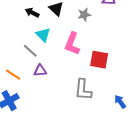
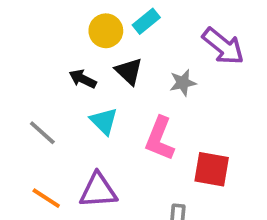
gray line: (30, 51) -> (42, 133), moved
purple triangle: (40, 71) -> (98, 190), size x1.5

